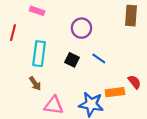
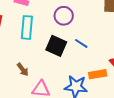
cyan rectangle: (39, 54) -> (27, 27), moved
black square: (72, 60) -> (56, 46), size x1.5

